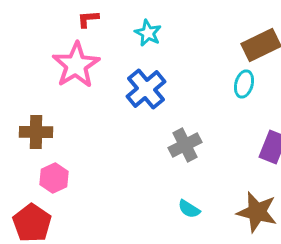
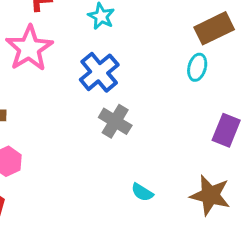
gray cross: (185, 145) -> (115, 121), moved, turned -32

